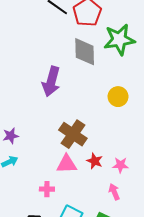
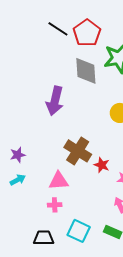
red star: (95, 161) -> (102, 165), moved
pink triangle: (67, 164) -> (59, 181), moved

